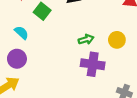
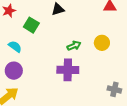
purple cross: (93, 64) -> (68, 70), moved

